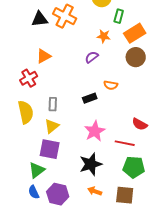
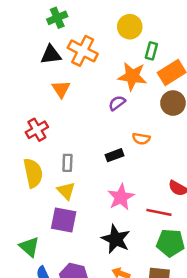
orange star: (104, 36) -> (132, 76), size x1.6
orange triangle: (44, 56) -> (61, 89), moved, turned -35
yellow triangle: (52, 126) -> (66, 191), turned -35
black star: (91, 164) -> (116, 239), turned -30
green triangle: (37, 170) -> (29, 247), moved, turned -42

